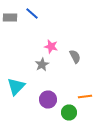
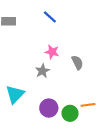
blue line: (32, 14) -> (50, 17), moved
green circle: (69, 112) -> (70, 113), moved

